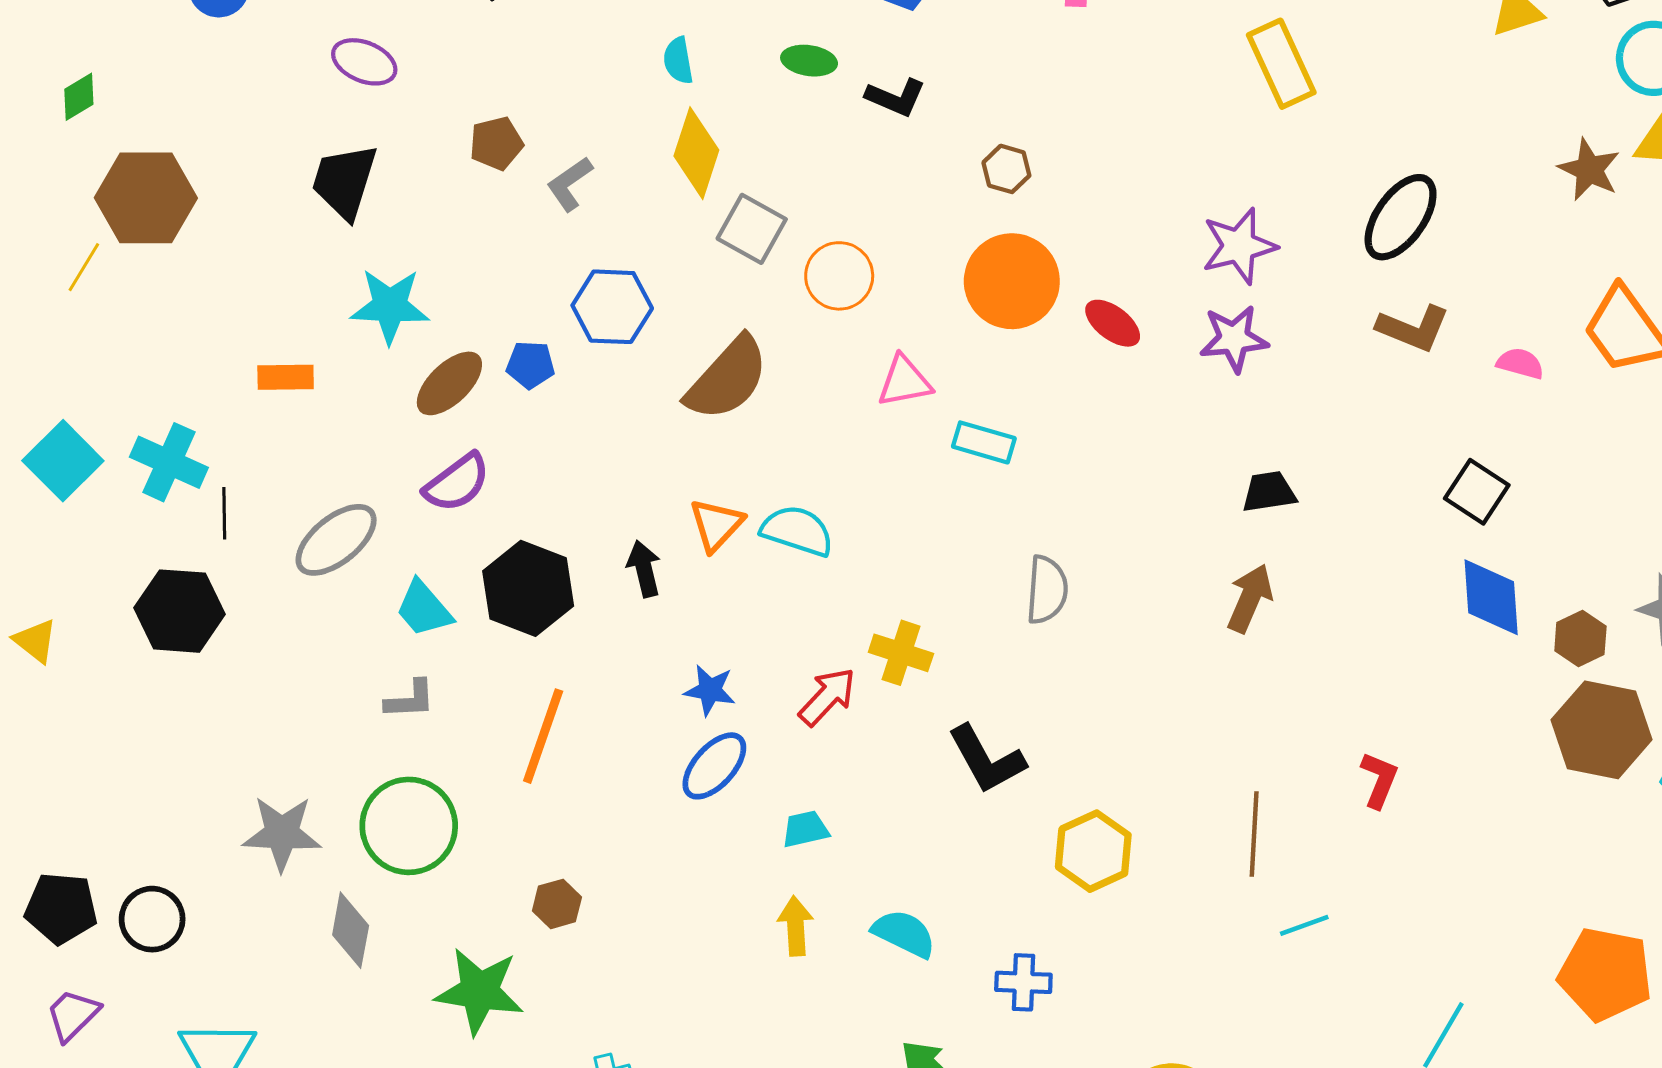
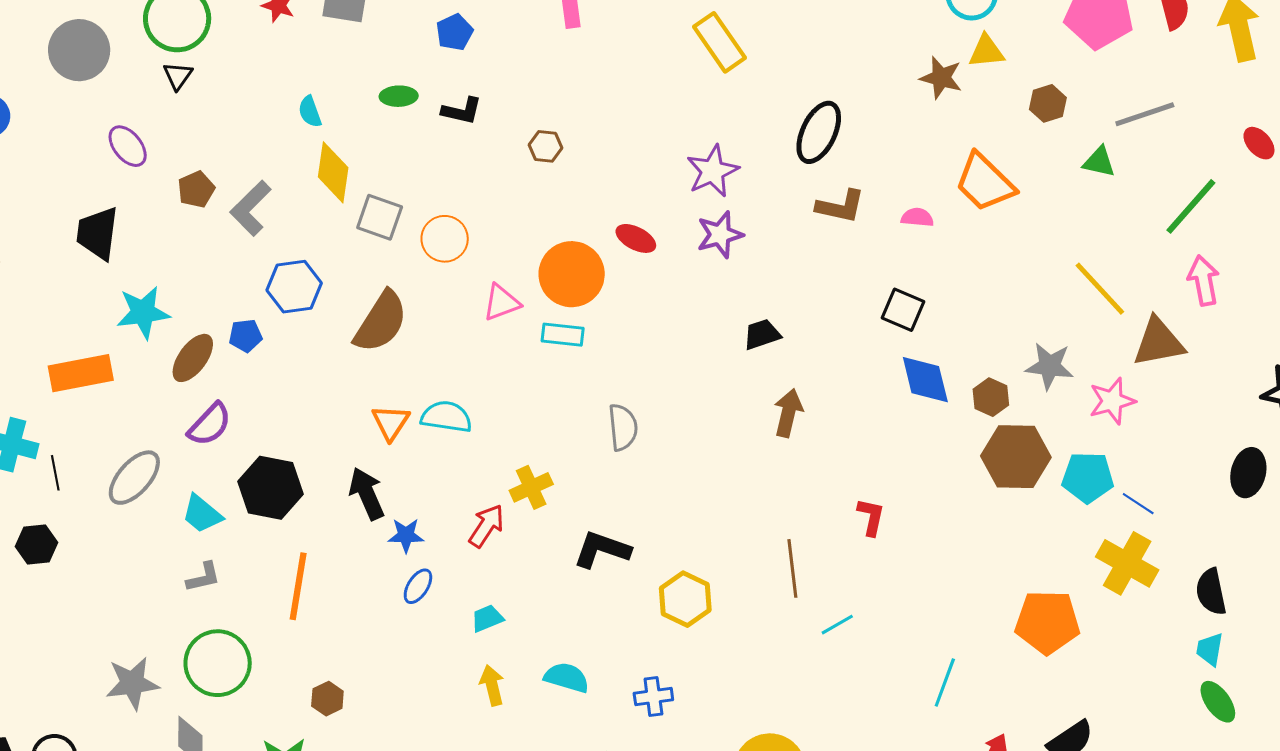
purple ellipse: (364, 62) -> (128, 146), moved, turned 39
gray L-shape: (570, 184) -> (251, 208), size x1.4
orange circle: (1012, 281) -> (572, 274), moved
orange rectangle: (286, 377) -> (81, 373), size x1.6
black arrow: (644, 569) -> (367, 494), moved, size x1.4
brown arrow: (1250, 598) -> (788, 413), moved
black hexagon: (179, 611) -> (36, 544), size x0.7
yellow cross: (901, 653) -> (531, 487), turned -33
black L-shape: (987, 759) -> (602, 550), turned 148
blue ellipse: (714, 766) -> (418, 586), size x0.7

